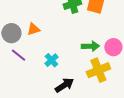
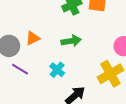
green arrow: (90, 46) -> (71, 41), moved

